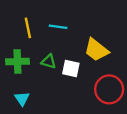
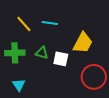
yellow line: (28, 28) -> (24, 24), turned -30
yellow trapezoid: (96, 50) -> (83, 43), turned -100

